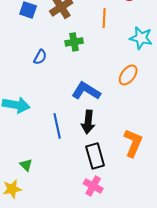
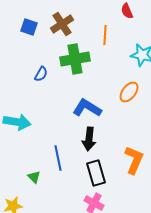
green cross: (74, 42) -> (75, 59), size x1.6
blue line: (57, 126) -> (58, 158), moved
green triangle: (26, 165) -> (34, 177), moved

